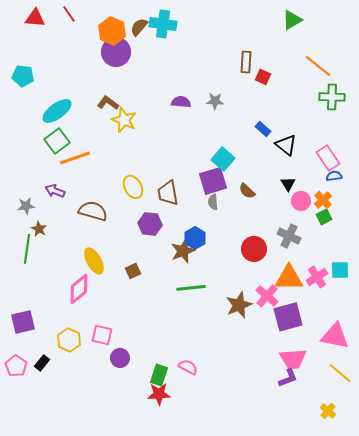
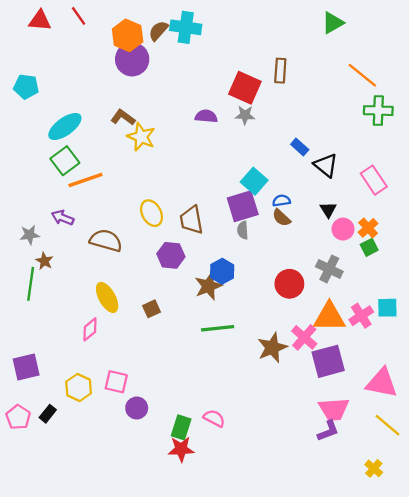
red square: (263, 77) -> (245, 88), moved, size x1.8
blue semicircle: (334, 176) -> (281, 201), moved
pink diamond: (79, 289) -> (90, 329), size x0.7

